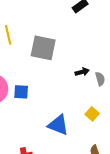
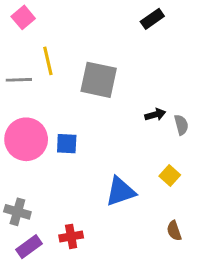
blue triangle: (58, 125) -> (120, 191), turned -40

